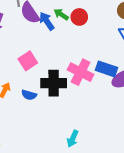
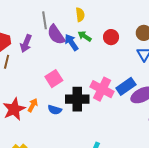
red circle: (79, 17) -> (111, 37), moved
blue rectangle: (107, 69) -> (126, 86), turned -54

